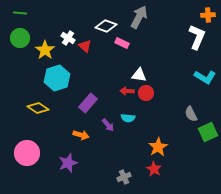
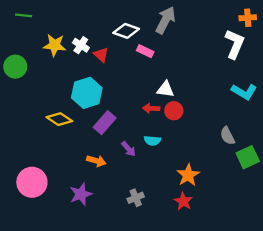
green circle: (20, 38) -> (15, 67), moved
yellow star: (45, 50) -> (55, 45), moved, turned -30
cyan hexagon: (57, 78) -> (87, 93), moved
yellow diamond: (38, 108) -> (59, 119), moved
gray cross: (124, 177) -> (136, 198), moved

